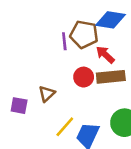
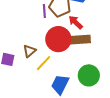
red circle: (84, 77) -> (58, 39), size x1.6
yellow line: (65, 127) -> (44, 63), moved

